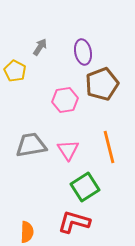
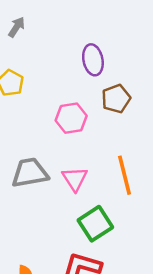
gray arrow: (40, 47) -> (16, 27), moved
brown pentagon: (102, 84) -> (116, 99), size x0.7

